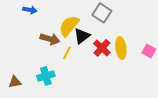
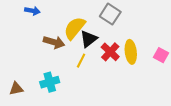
yellow line: (67, 53) -> (81, 61), moved

